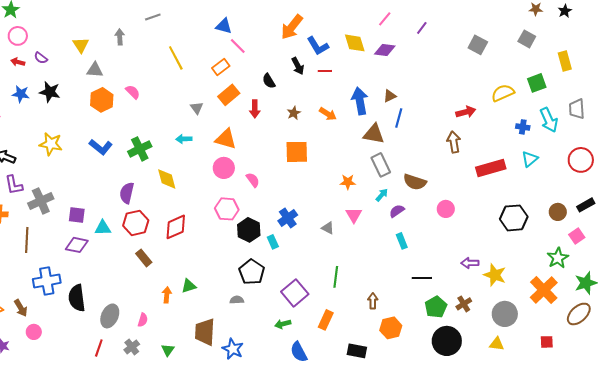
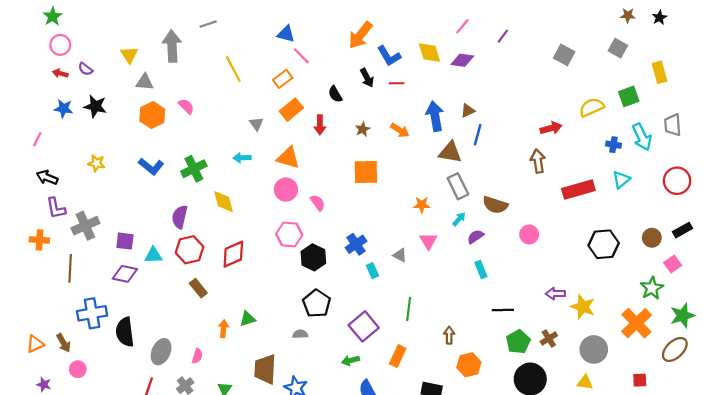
gray arrow: (120, 37) -> (172, 46), size x1.8
yellow star: (51, 144) -> (96, 163), size x0.7
cyan rectangle: (273, 242) -> (372, 271), moved

